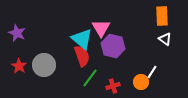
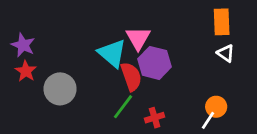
red semicircle: (82, 56) -> (131, 77), moved
red star: (19, 66) -> (26, 71), moved
white line: (152, 72) -> (208, 120), moved
orange circle: (141, 82) -> (216, 107), moved

